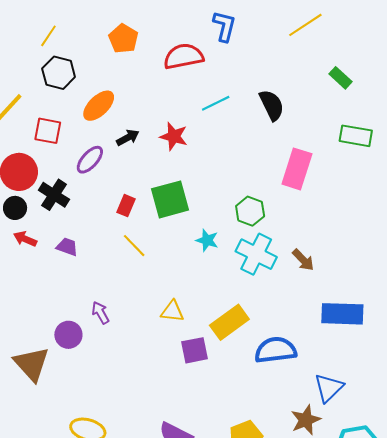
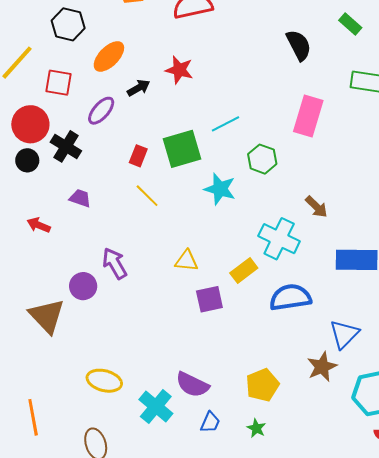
cyan line: (216, 103) -> (225, 124), moved
black semicircle: (272, 105) -> (299, 45), moved
red star: (174, 136) -> (179, 70), moved
red arrow: (25, 239) -> (39, 225), moved
cyan star: (207, 240) -> (220, 189), size x1.4
cyan cross: (256, 254) -> (279, 239), moved
purple arrow: (100, 313) -> (115, 263), size x1.4
yellow rectangle: (229, 322) -> (244, 270), size x0.7

